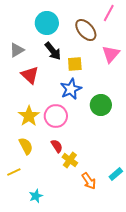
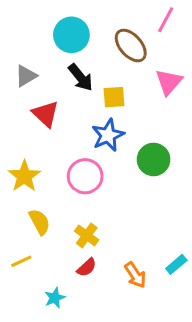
yellow star: (29, 116) -> (24, 176), moved
red semicircle: (57, 146) -> (87, 267), moved, turned 80
yellow cross: (70, 160) -> (87, 235), moved

